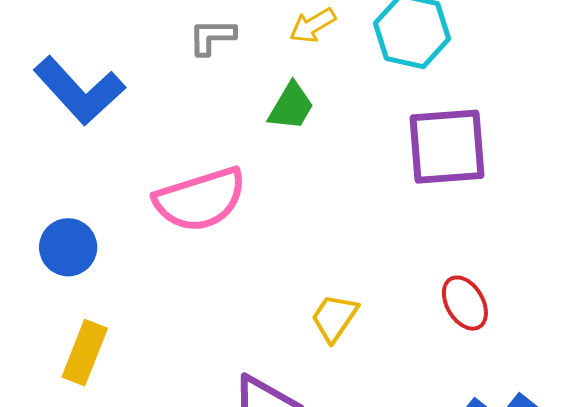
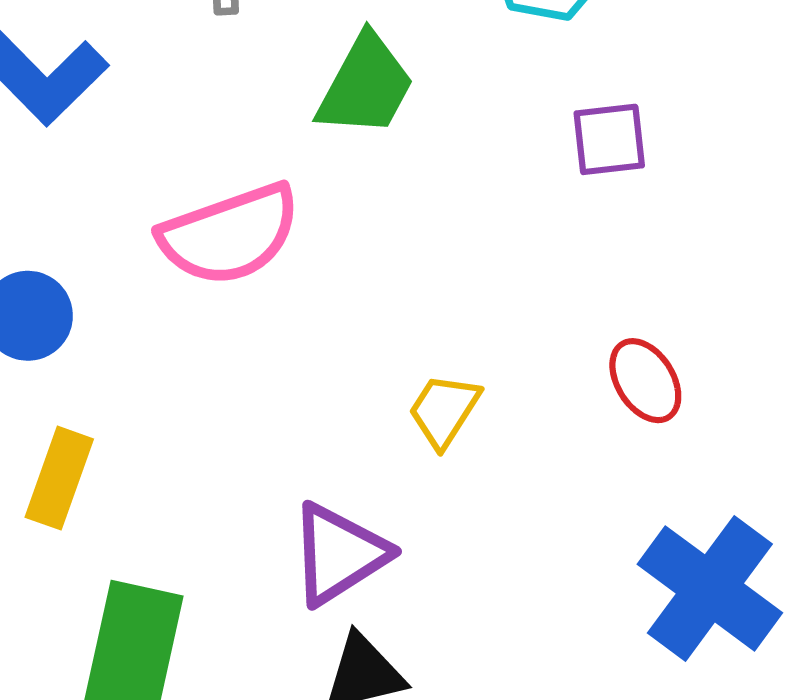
green trapezoid: (291, 106) -> (366, 86), size x1.4
purple square: (447, 147) -> (609, 139), size x0.6

